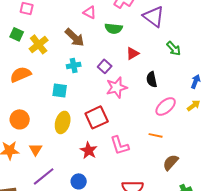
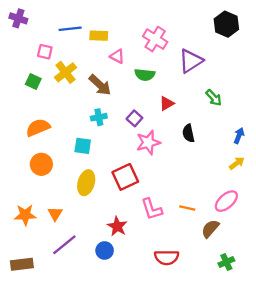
purple triangle: (154, 16) -> (191, 61), turned 50
yellow cross: (39, 44) -> (65, 72), moved
pink ellipse: (166, 106) -> (226, 201), moved
orange circle: (20, 119) -> (41, 164), moved
orange line: (156, 135) -> (187, 208), moved
red star: (89, 150) -> (117, 226), moved

